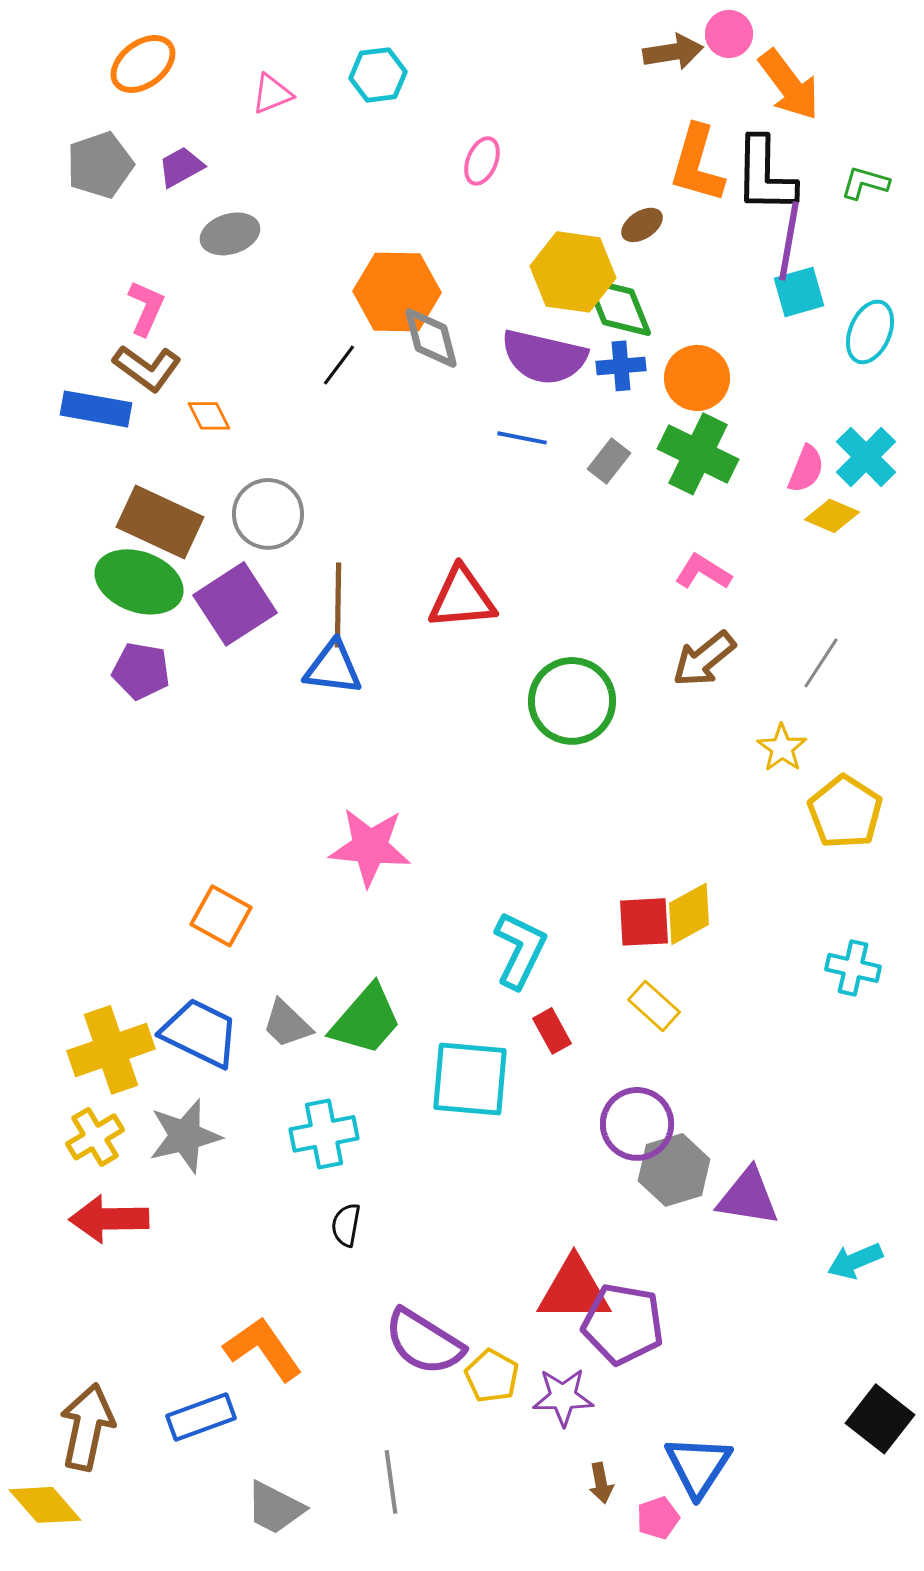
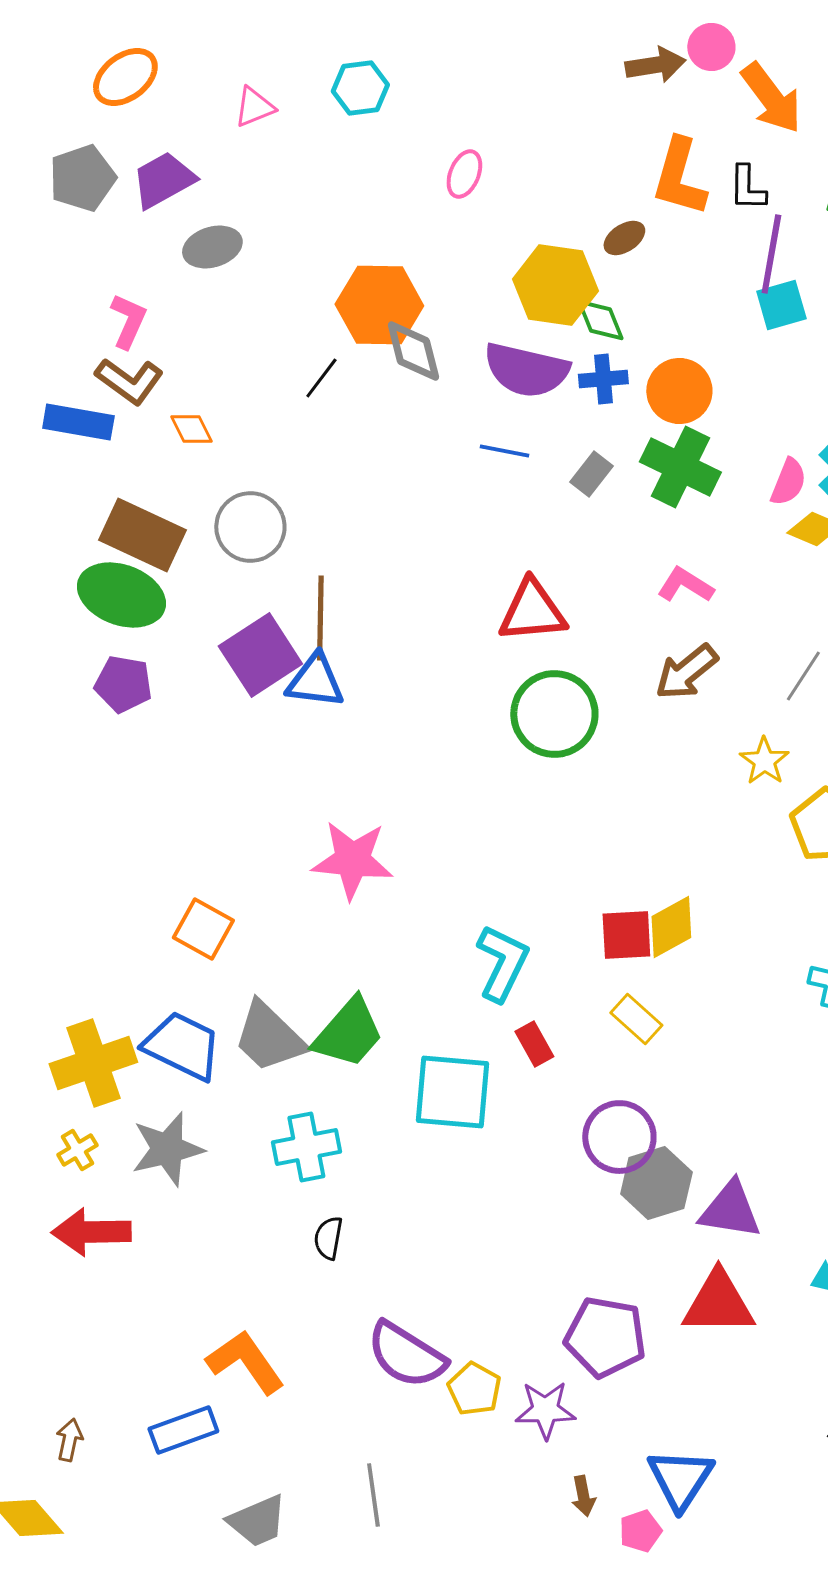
purple trapezoid: (181, 167) -> (163, 180), size x1.4
black L-shape: (765, 175) -> (747, 188), size x0.6
green diamond: (618, 307) -> (600, 320), size x0.7
red triangle: (462, 598) -> (532, 611), moved
purple square: (235, 604) -> (260, 655), moved
gray trapezoid: (287, 1024) -> (269, 1037), size x1.5
yellow cross: (95, 1137) -> (77, 1150), size x0.7
red triangle: (574, 1290) -> (718, 1303), moved
brown arrow: (87, 1427) -> (69, 1440), size x0.5
gray trapezoid: (275, 1508) -> (257, 1521), turned -50

